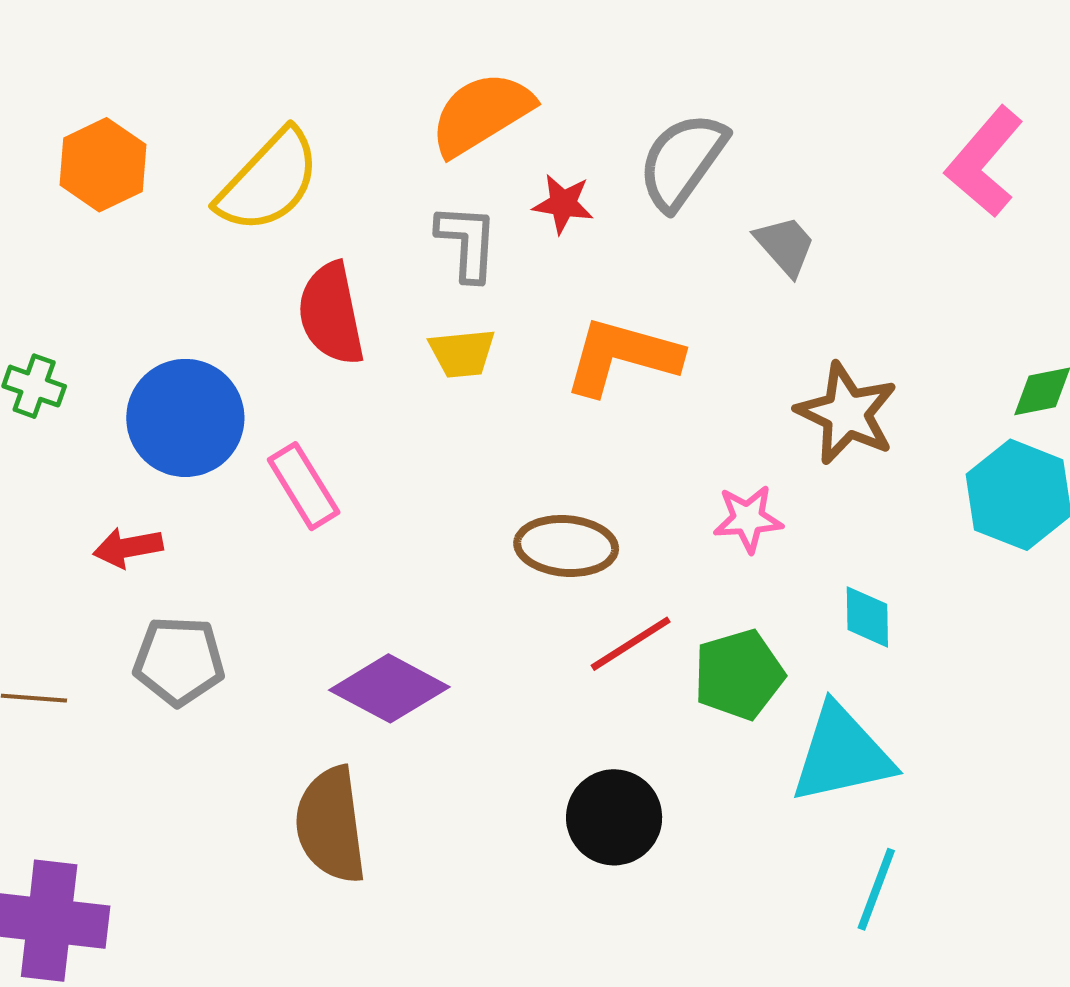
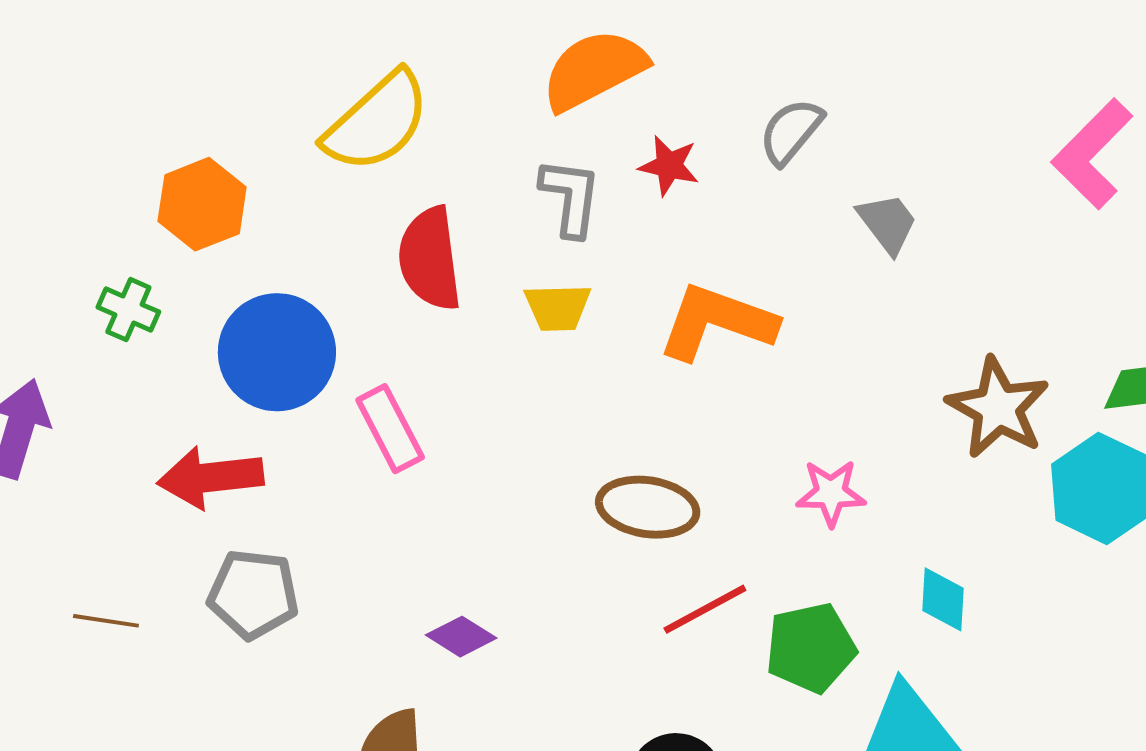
gray semicircle: (682, 161) -> (791, 131), size x0.7
orange hexagon: (103, 165) -> (202, 204), moved
brown star: (847, 413) -> (998, 408), moved
red arrow: (128, 548) -> (210, 477), size x1.5
purple diamond: (389, 688) -> (461, 637), size x0.6

